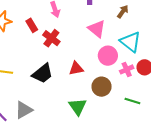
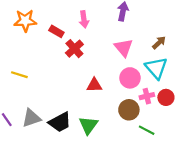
brown arrow: (123, 12) -> (159, 43), moved
red rectangle: (32, 25) -> (56, 31), turned -40
black trapezoid: (43, 73) -> (60, 122), moved
brown circle: (102, 87) -> (129, 110), moved

